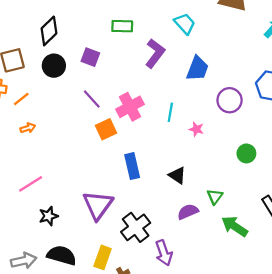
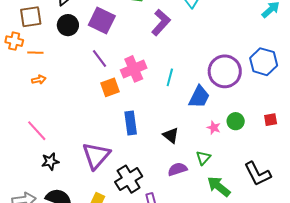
purple square: (90, 57) -> (102, 21), size x1.5
blue trapezoid: (197, 69) -> (199, 97), moved
orange line: (21, 99) -> (35, 53), turned 35
purple circle: (230, 100) -> (225, 71), size x1.4
pink star: (196, 129) -> (214, 128), moved
pink line: (31, 184) -> (37, 131), turned 75

